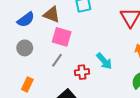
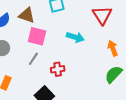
cyan arrow: (104, 61) -> (75, 37), moved, turned -30

